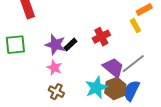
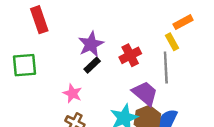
purple star: (55, 45) -> (91, 44), moved, turned 30
gray line: (133, 64) -> (166, 68), moved, turned -55

